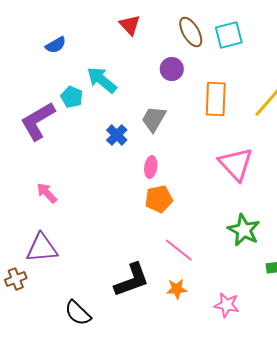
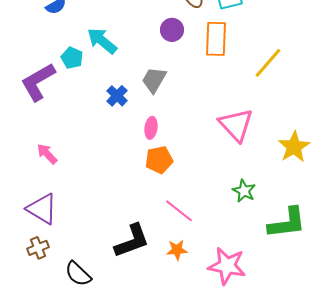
orange rectangle: (216, 99) -> (216, 39), moved
green star: (244, 230) -> (244, 191), size x0.7
purple triangle: (42, 248) -> (42, 209), turned 36
brown cross: (16, 279) -> (38, 248), moved
pink star: (227, 305) -> (227, 266), size x1.5

